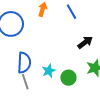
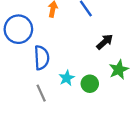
blue semicircle: (24, 63) -> (42, 58), moved

